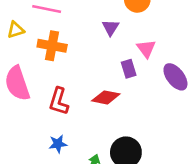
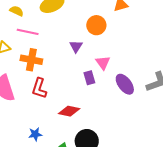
red diamond: (106, 97) -> (69, 111), moved
red L-shape: (59, 101) -> (39, 88), moved

